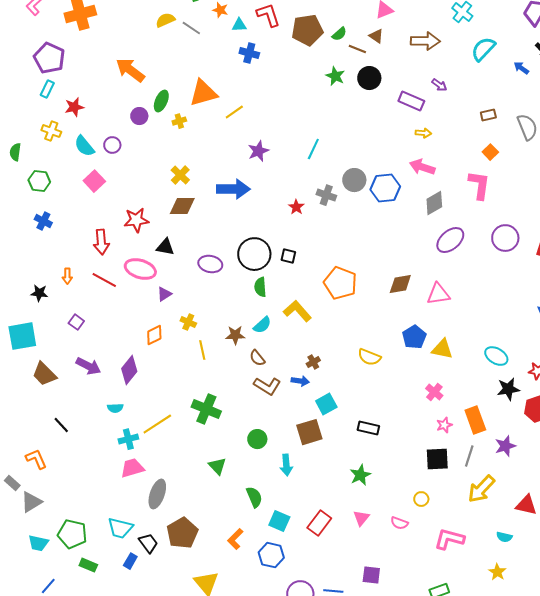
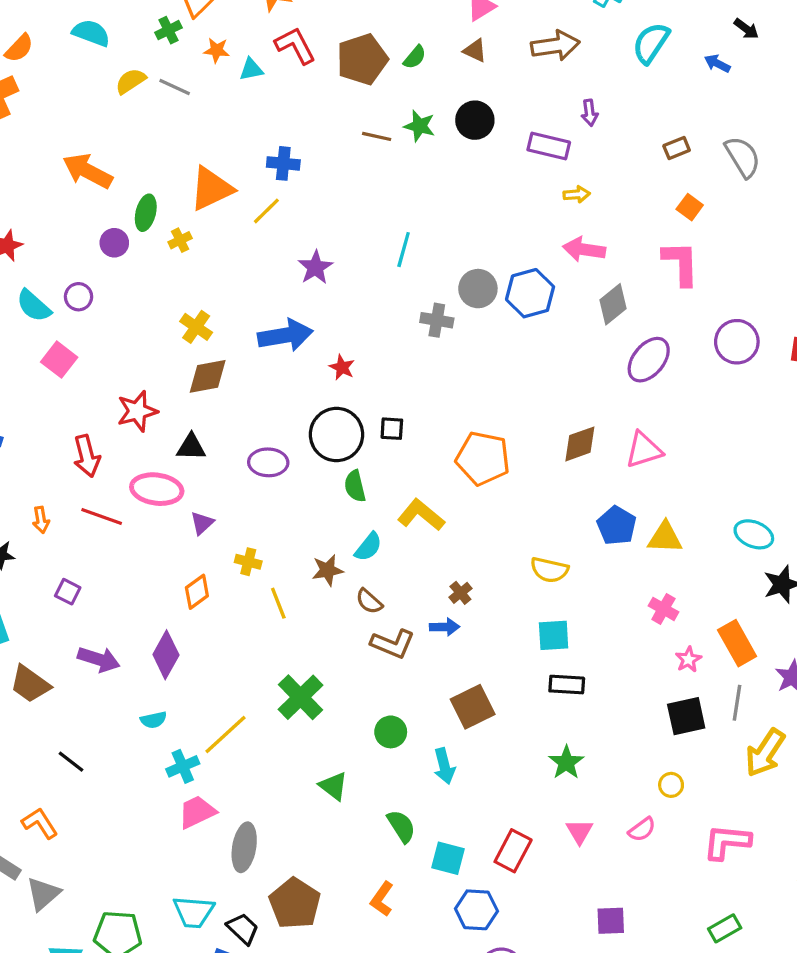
brown line: (357, 49) -> (377, 136), moved
blue cross: (249, 53) -> (283, 163), moved
purple arrow: (439, 85) -> (590, 113), turned 56
red star: (296, 207) -> (342, 367), moved
cyan square: (326, 404) -> (554, 635), moved, turned 35
green cross: (206, 409) -> (300, 697), turned 32
pink semicircle: (399, 523) -> (642, 829), turned -48
blue hexagon: (271, 555) -> (476, 910), moved

